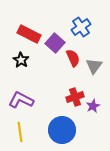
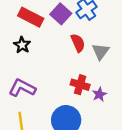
purple square: (55, 43) -> (61, 14), moved
red cross: (75, 97) -> (80, 85), turned 36

